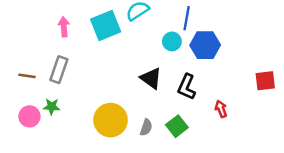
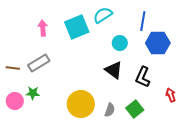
cyan circle: (172, 41) -> (120, 43), moved
gray rectangle: (59, 70) -> (39, 63), turned 40

